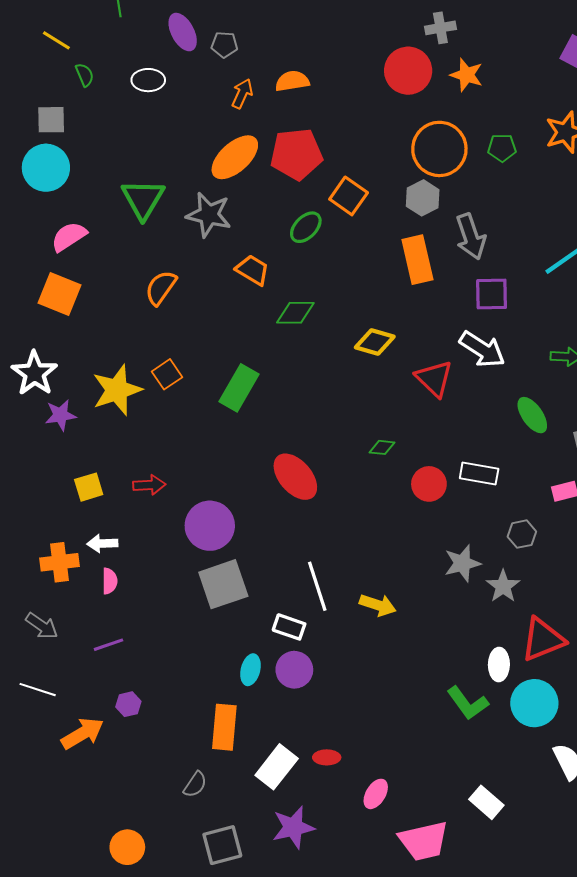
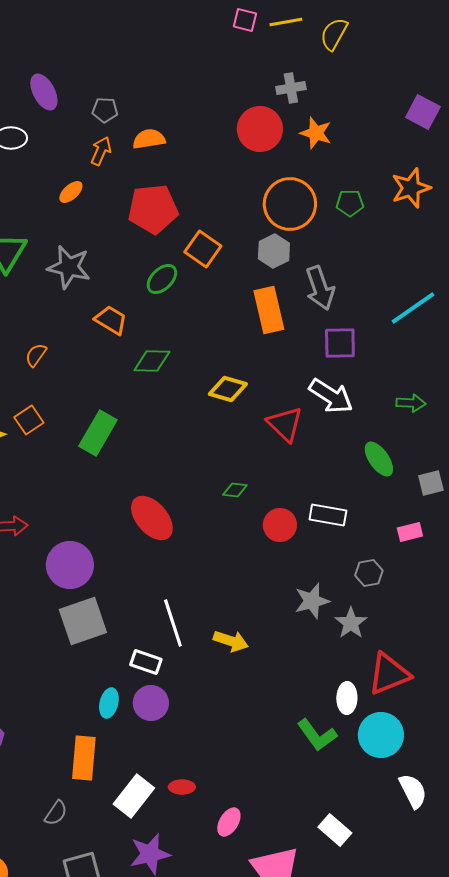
gray pentagon: (224, 45) -> (105, 110), moved
orange ellipse: (235, 157) -> (71, 192), moved, size x0.5
orange semicircle: (161, 288) -> (36, 355), moved, size x0.7

